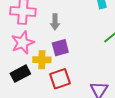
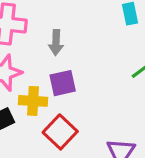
red square: (60, 79) -> (60, 132), turned -30

